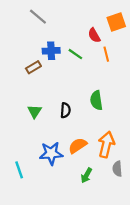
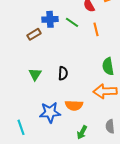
orange line: (106, 54) -> (96, 29), moved
green semicircle: (96, 100) -> (108, 66), moved
orange arrow: (106, 145) -> (105, 91), moved, turned -105
orange semicircle: (78, 146) -> (74, 105), turned -144

